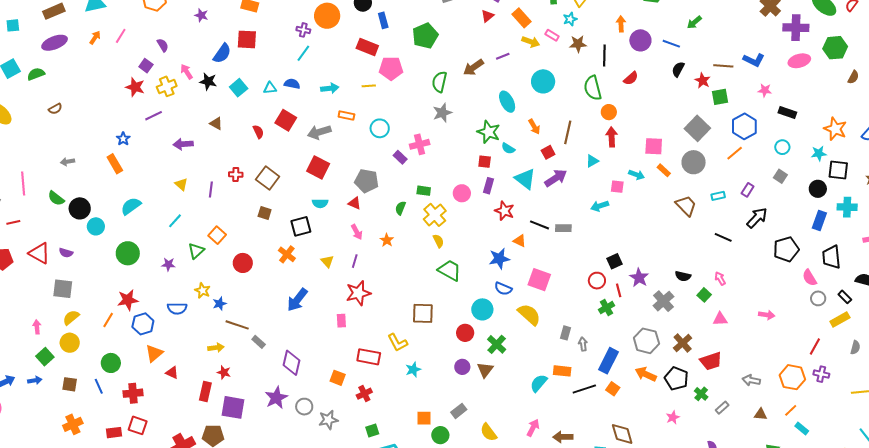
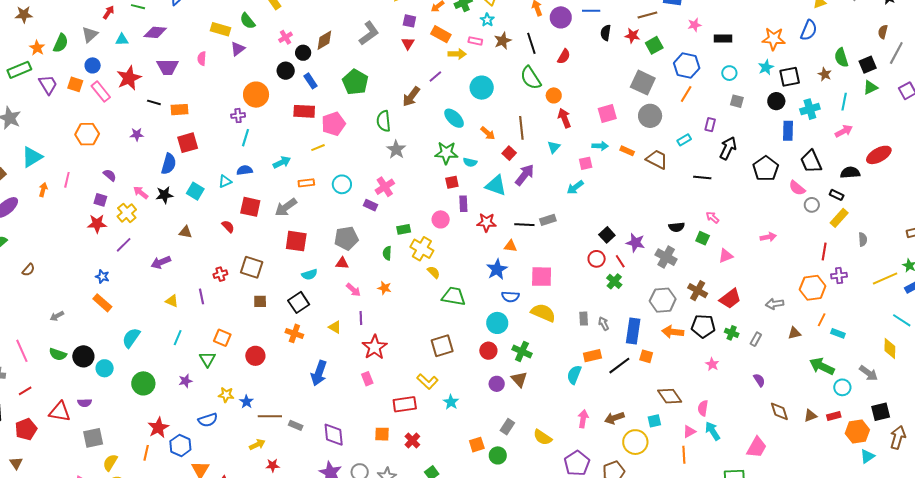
orange rectangle: (664, 170) -> (627, 151), moved

